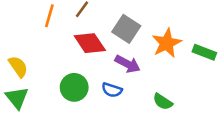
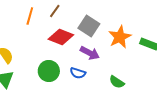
red diamond: (90, 43) -> (61, 37), turned -35

